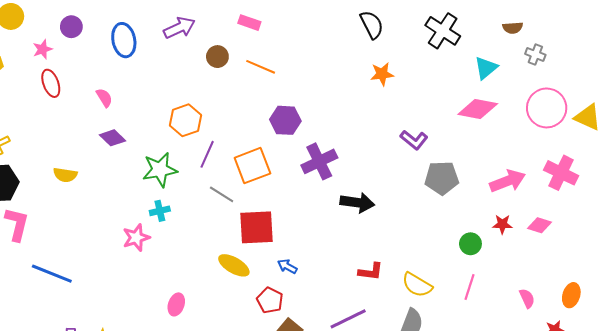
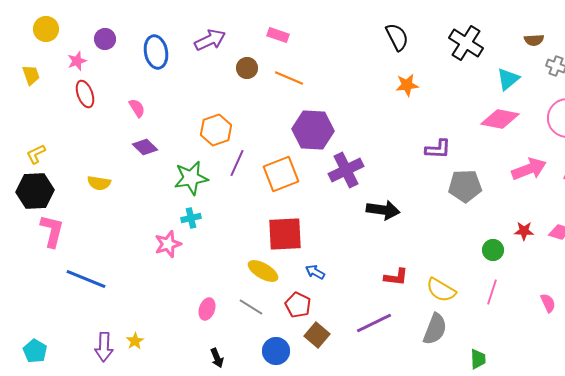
purple hexagon: (285, 120) -> (313, 130), size x1.4
purple L-shape: (414, 140) -> (438, 149), turned -36
pink arrow: (508, 181) -> (529, 169), moved
gray line: (222, 194) -> (251, 307), moved

